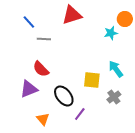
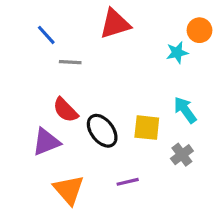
black ellipse: (64, 96) -> (102, 131), moved
purple line: (80, 114) -> (128, 182), turned 40
orange triangle: (43, 119) -> (69, 190), size x1.5

